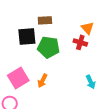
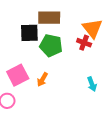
brown rectangle: (45, 20) -> (49, 18), size x1.5
orange triangle: (87, 28) -> (92, 28), size x1.5

